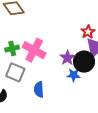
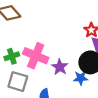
purple star: (67, 58) -> (60, 67), moved

